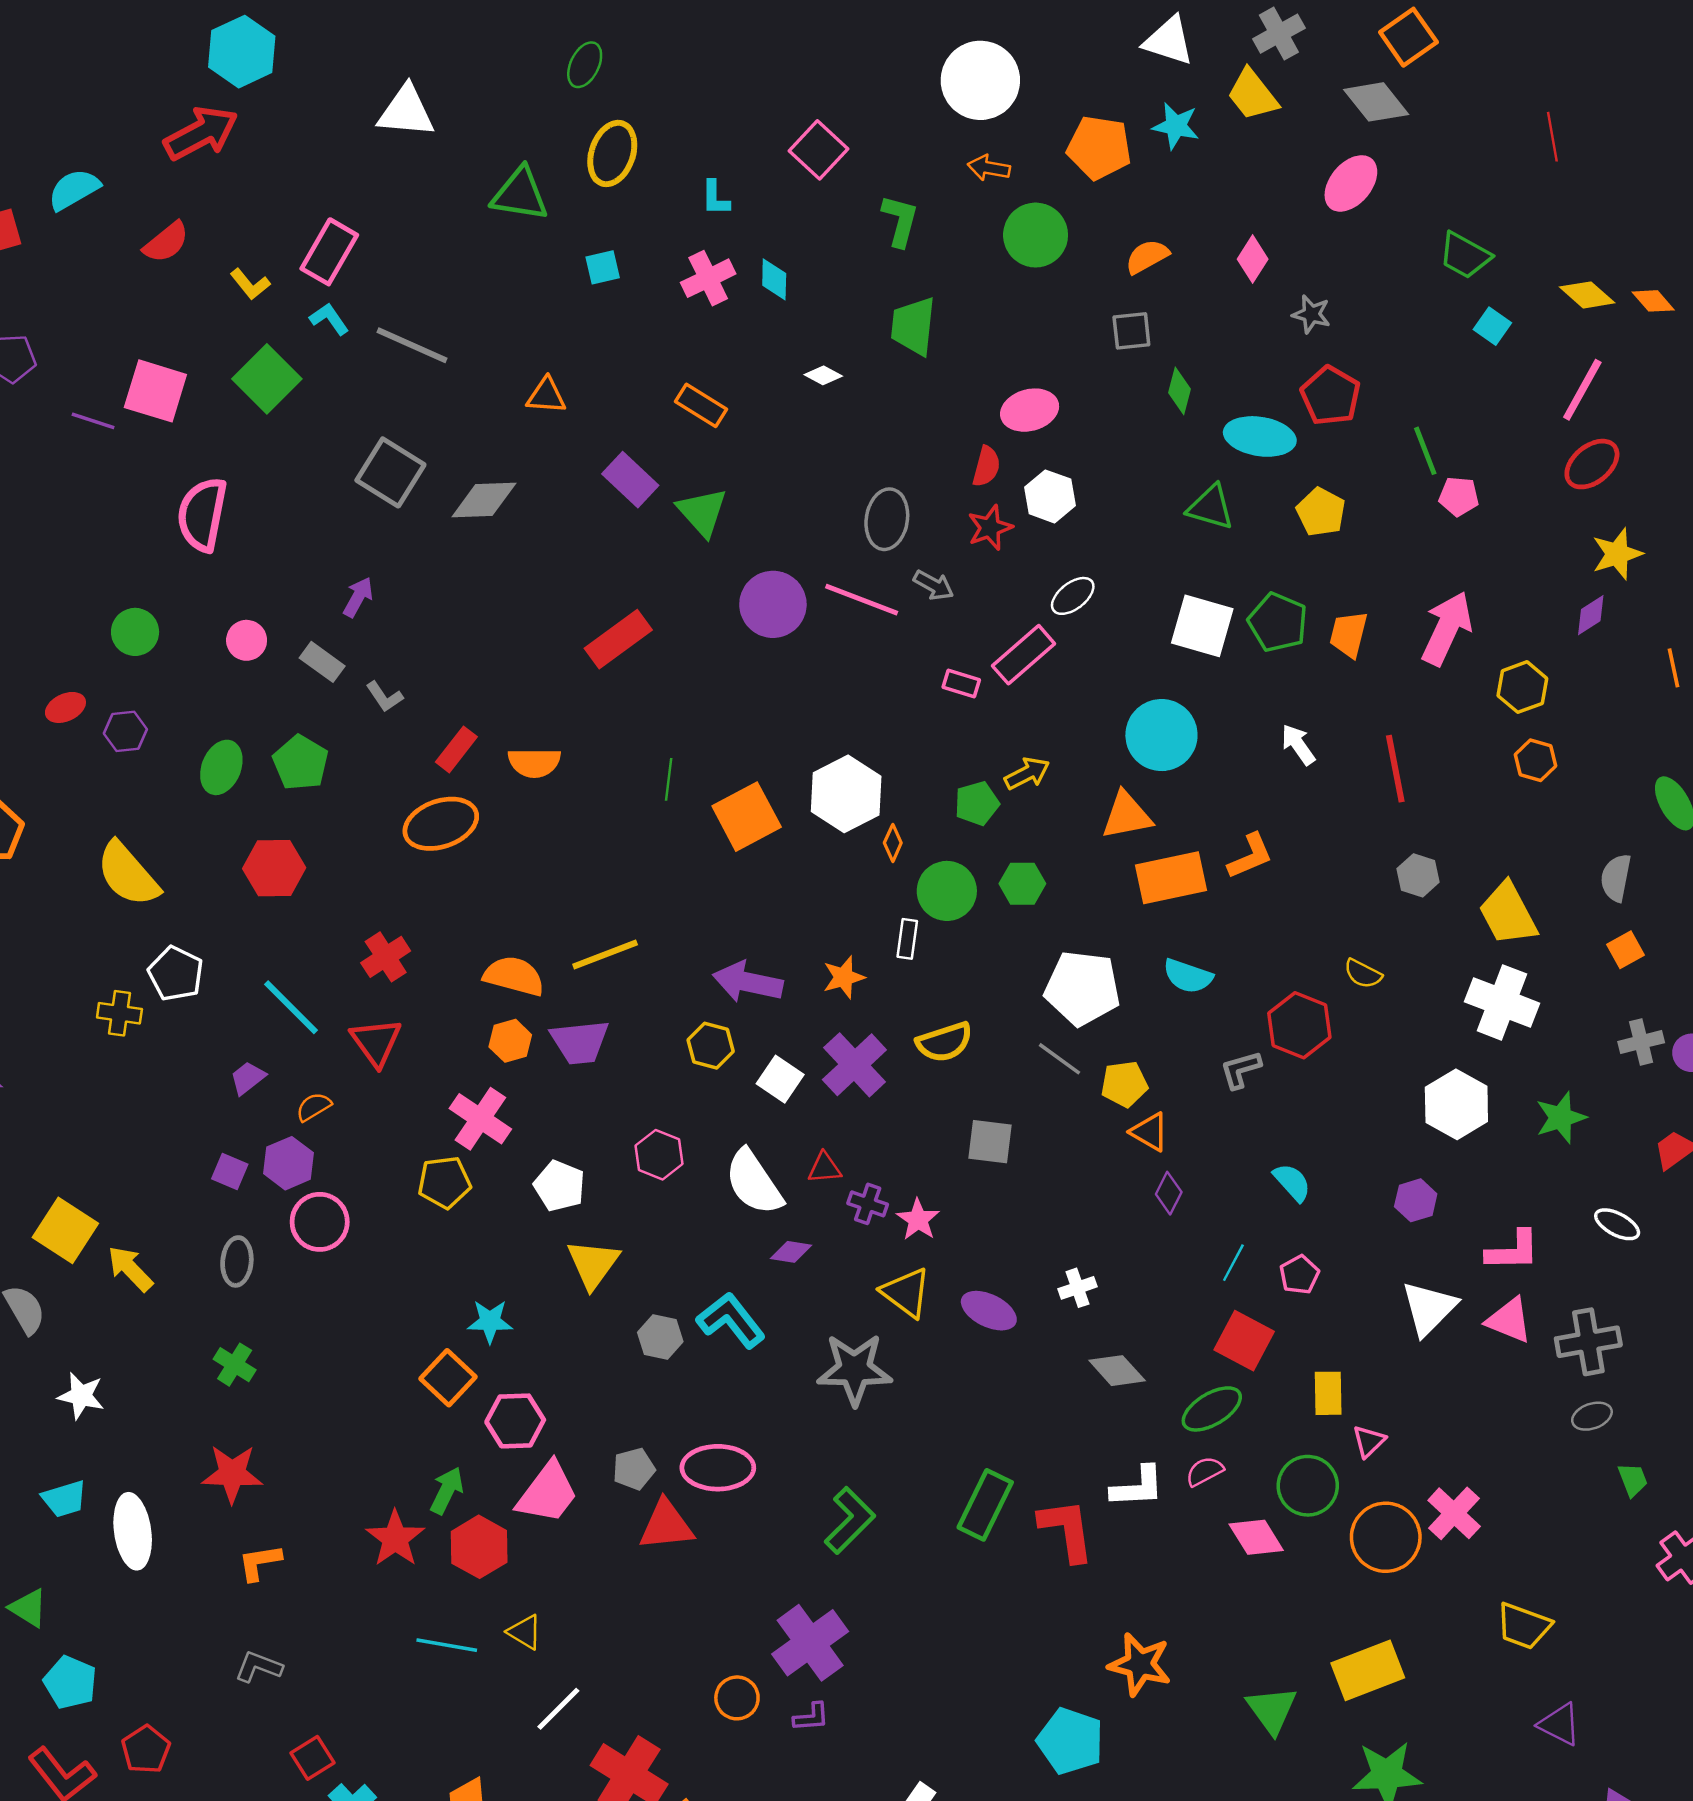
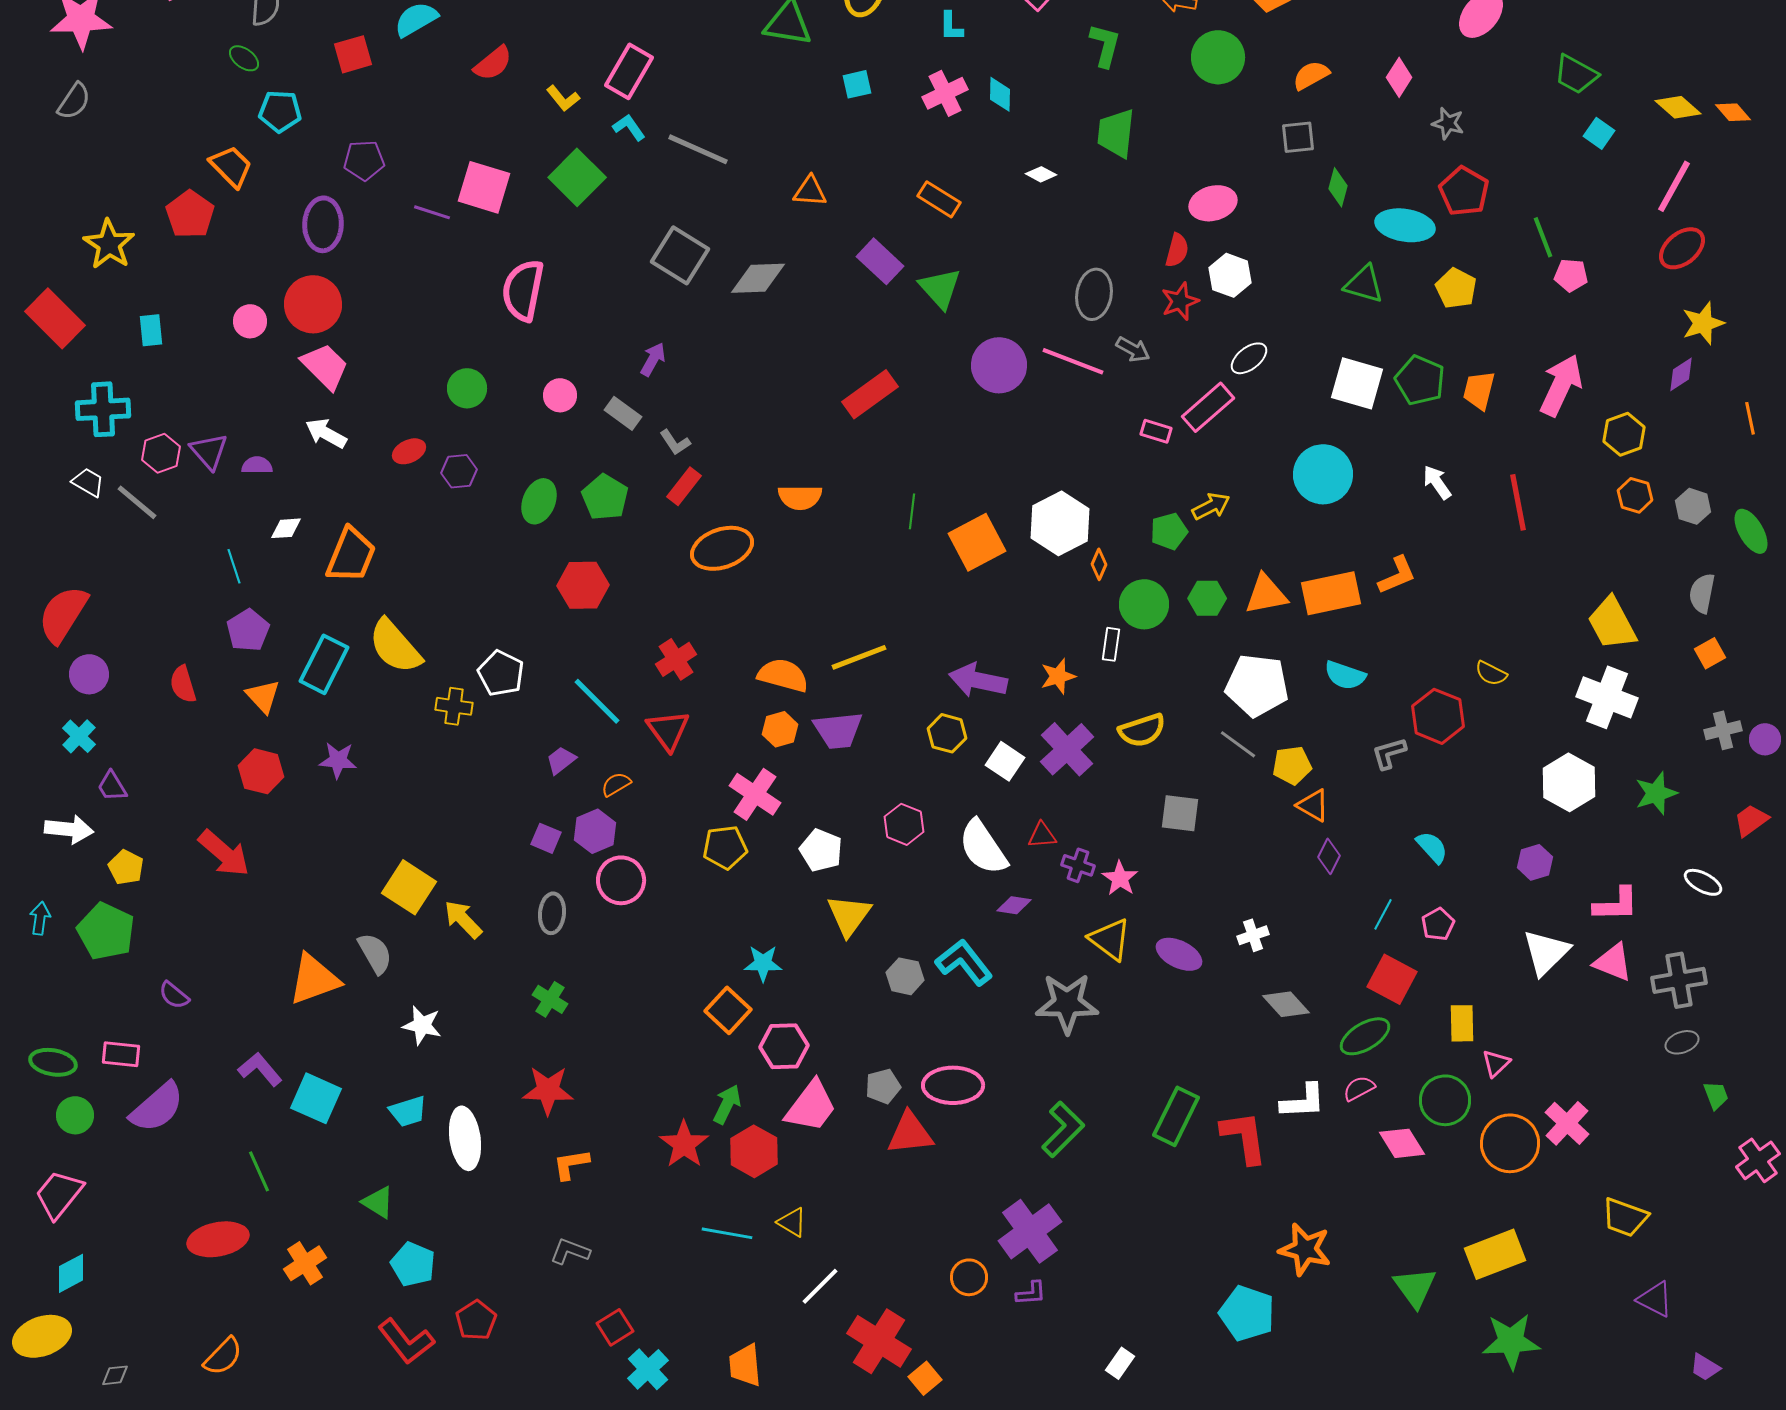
red rectangle: (456, 749) -> (684, 486), moved
orange triangle: (1127, 815) -> (1266, 594), moved
yellow semicircle: (128, 874) -> (395, 646), moved
gray hexagon: (1418, 875) -> (1693, 506), moved

